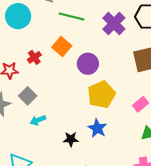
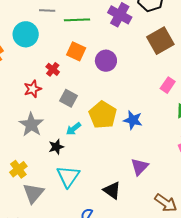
yellow pentagon: (101, 95) -> (103, 115), moved
gray square: (28, 96) -> (69, 98), moved
black star: (71, 139) -> (56, 147), moved

